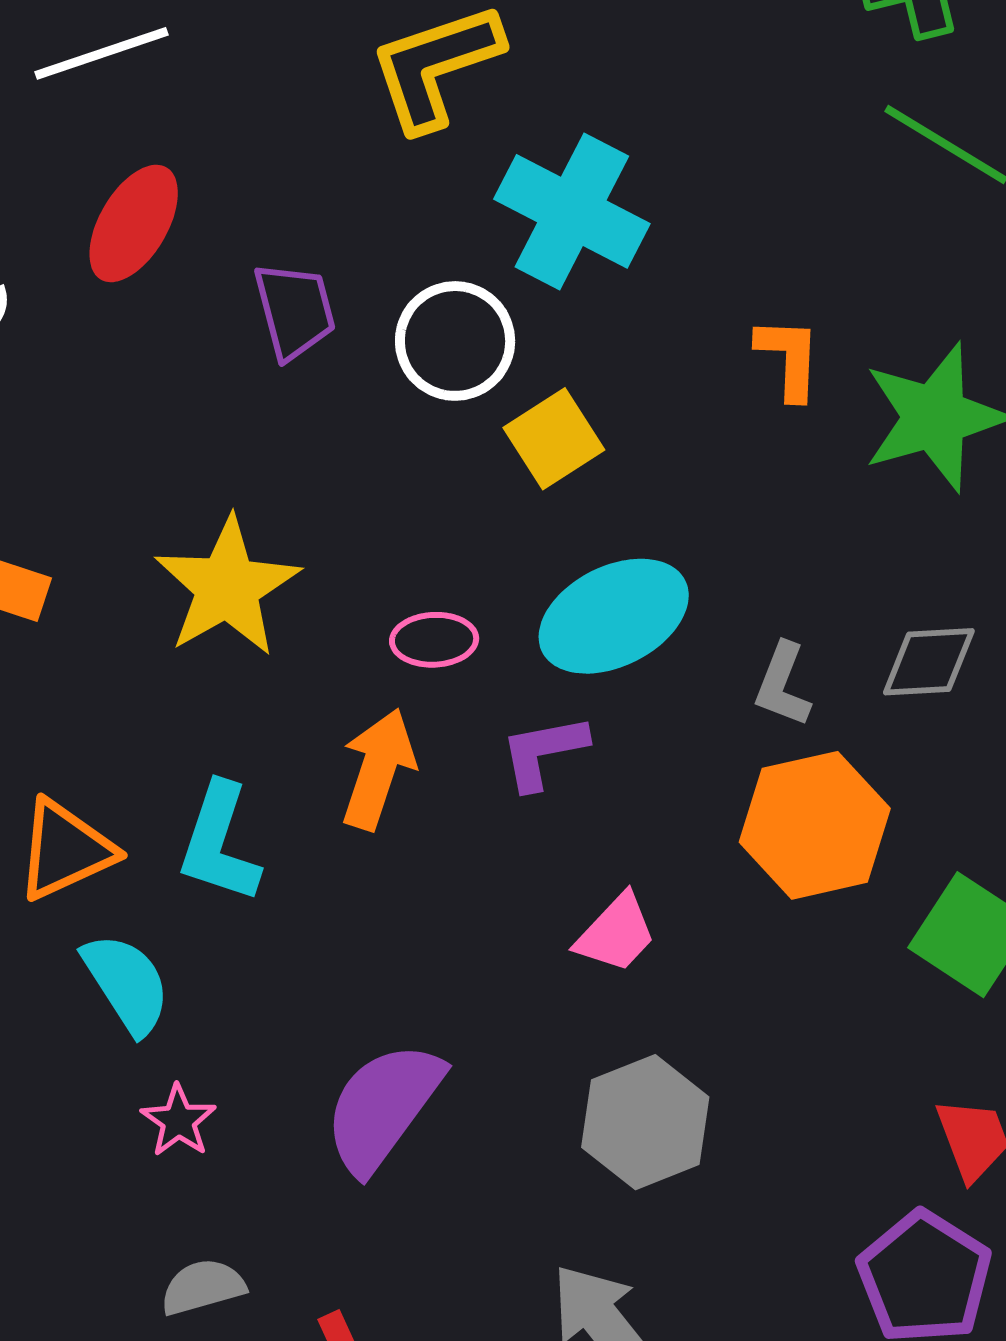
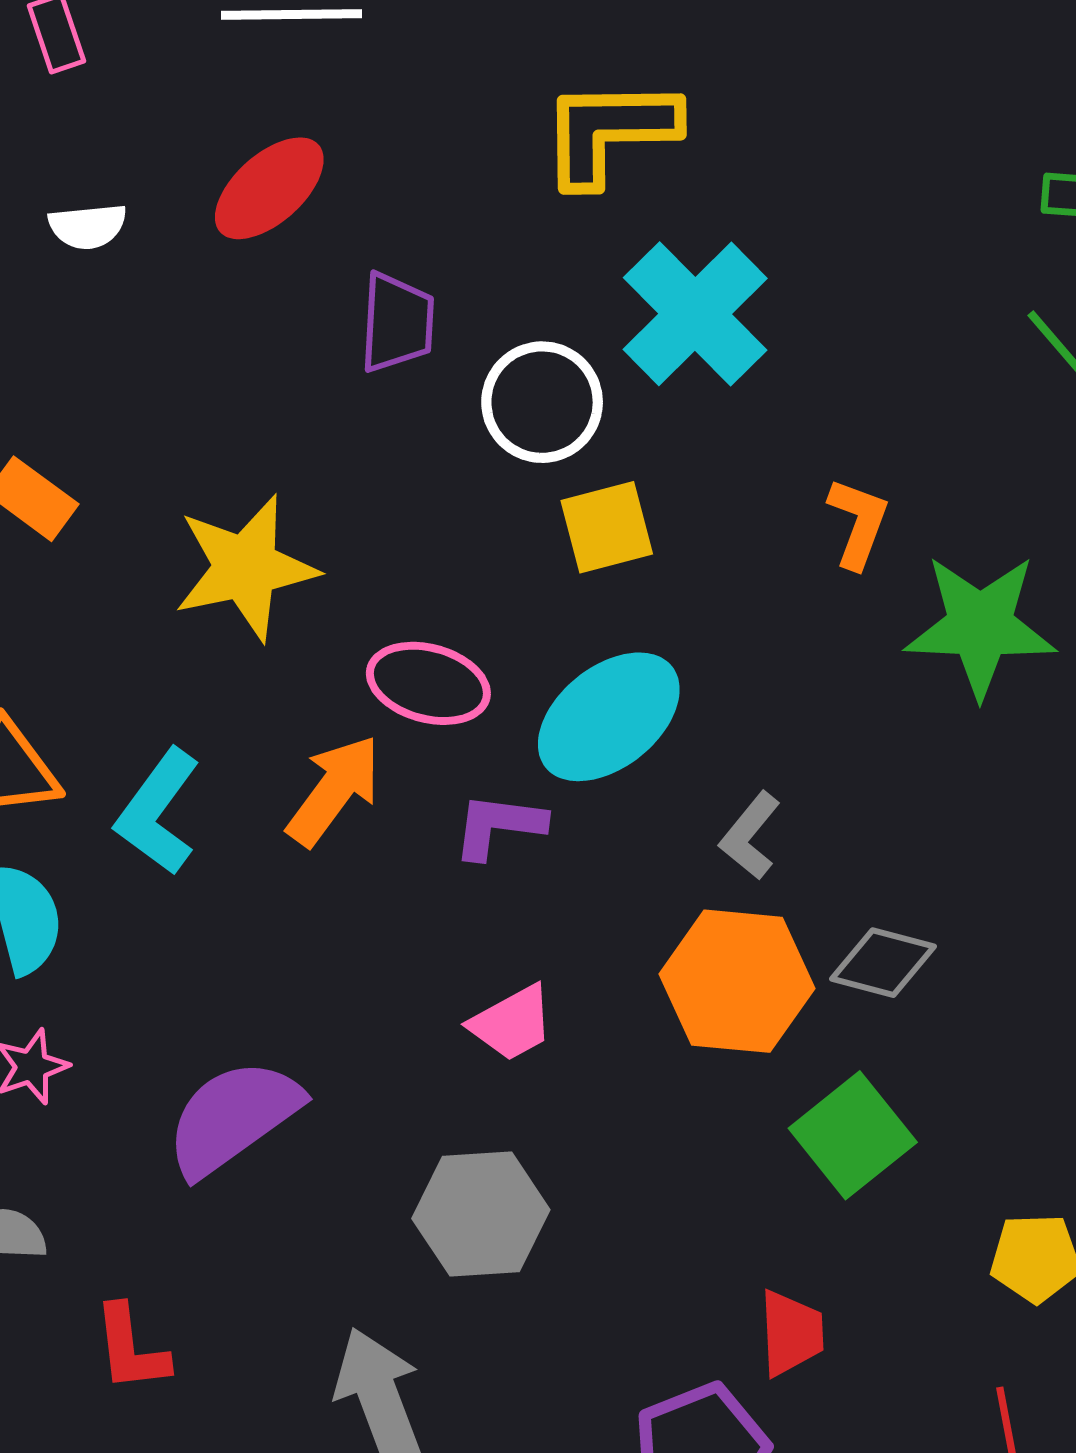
cyan ellipse: (614, 616) -> (609, 717), turned -30
pink ellipse: (434, 640) -> (428, 683), size x1.4
gray diamond: (929, 662) -> (883, 963), moved

